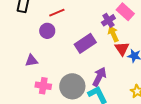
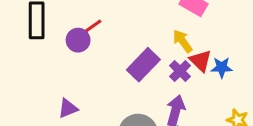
purple cross: (108, 20) -> (180, 71), moved
purple circle: (47, 31) -> (78, 40), moved

